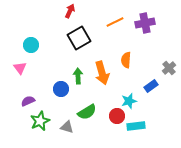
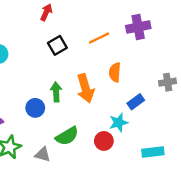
orange line: (115, 22) -> (99, 38), moved
black square: (79, 38) -> (57, 45), size x0.7
gray cross: (169, 68) -> (168, 82), turned 32
blue rectangle: (151, 86) -> (136, 102), moved
cyan rectangle: (136, 126) -> (153, 152), moved

